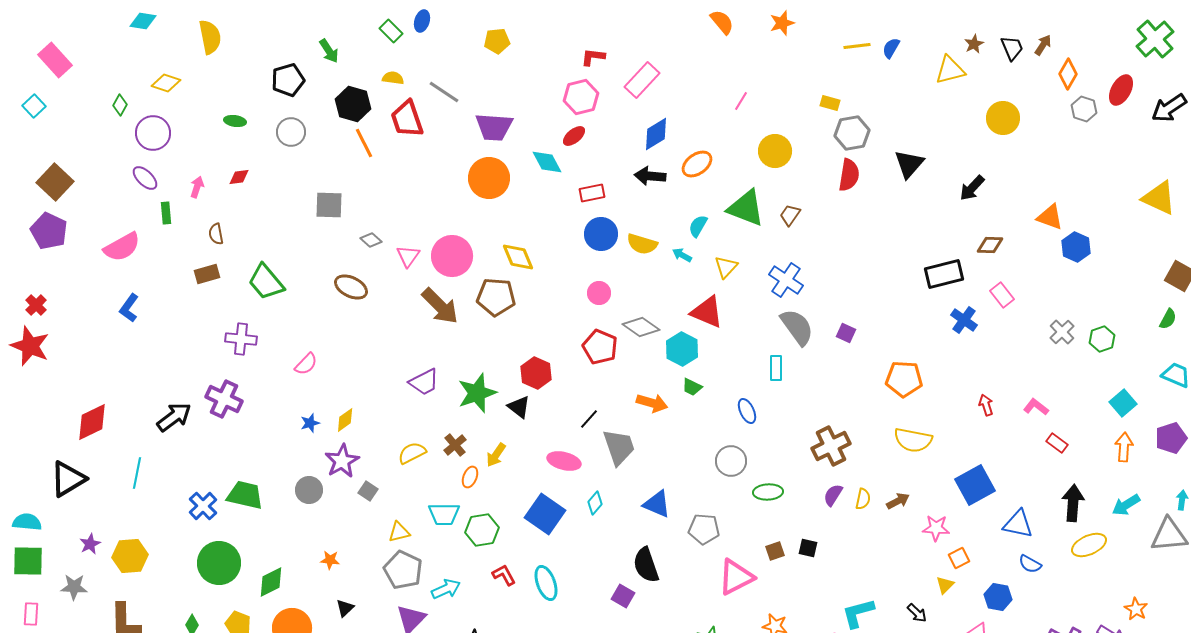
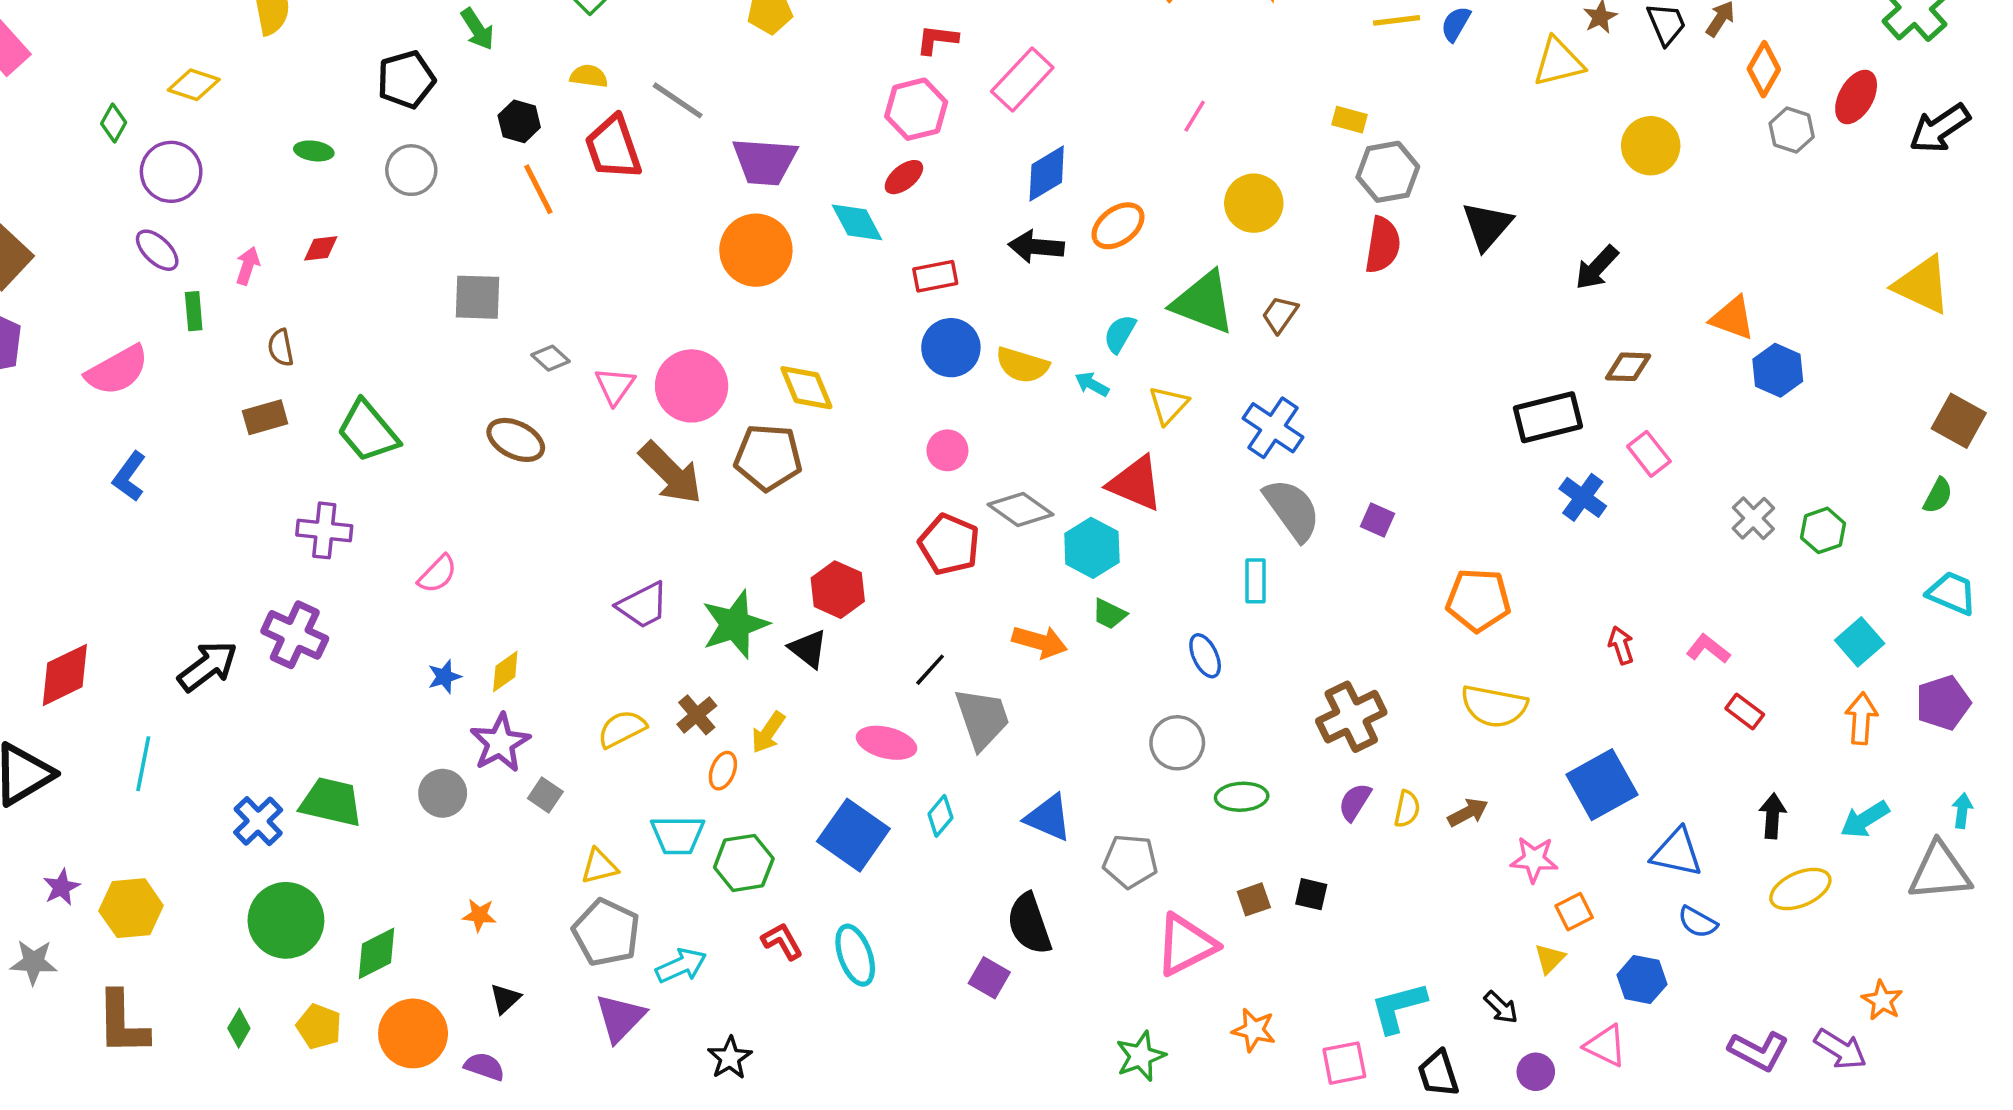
black hexagon: (353, 104) -> (519, 121), size x0.7
black arrow: (1073, 503) -> (1773, 816), size x0.7

